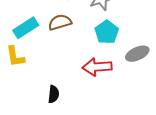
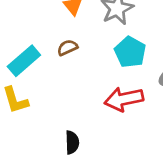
brown semicircle: (60, 22) -> (67, 48), size x0.7

